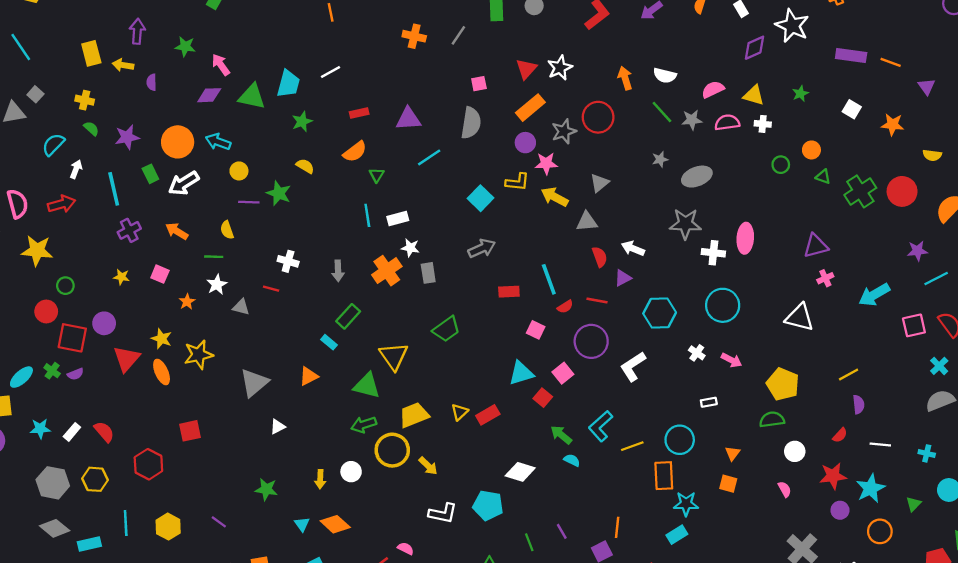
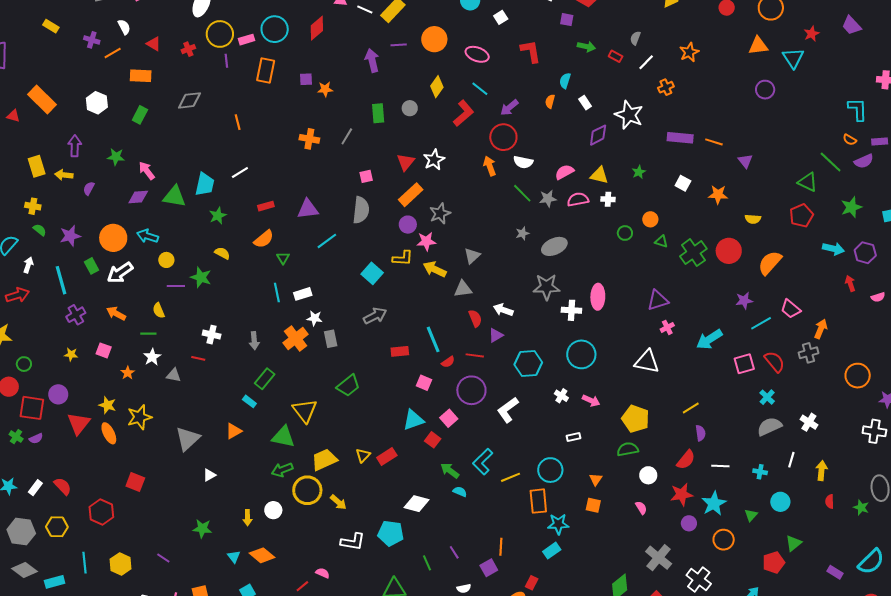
purple semicircle: (152, 82) -> (89, 188), turned 32
red circle: (598, 117) -> (503, 137), moved
red square: (190, 431) -> (135, 482), turned 36
red semicircle: (840, 435) -> (686, 460), size x1.5

